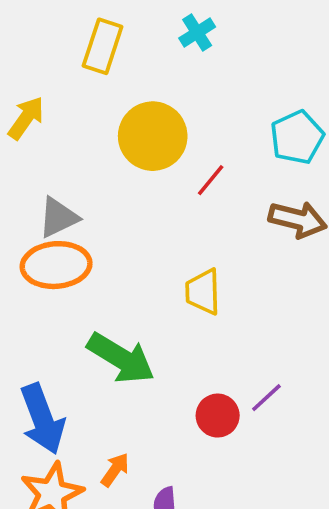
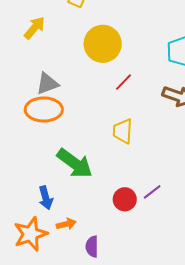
red line: (211, 180) -> (123, 82), moved
blue arrow: (42, 419) -> (46, 198), moved, size x0.6
orange arrow: (115, 470) -> (66, 224), turned 36

